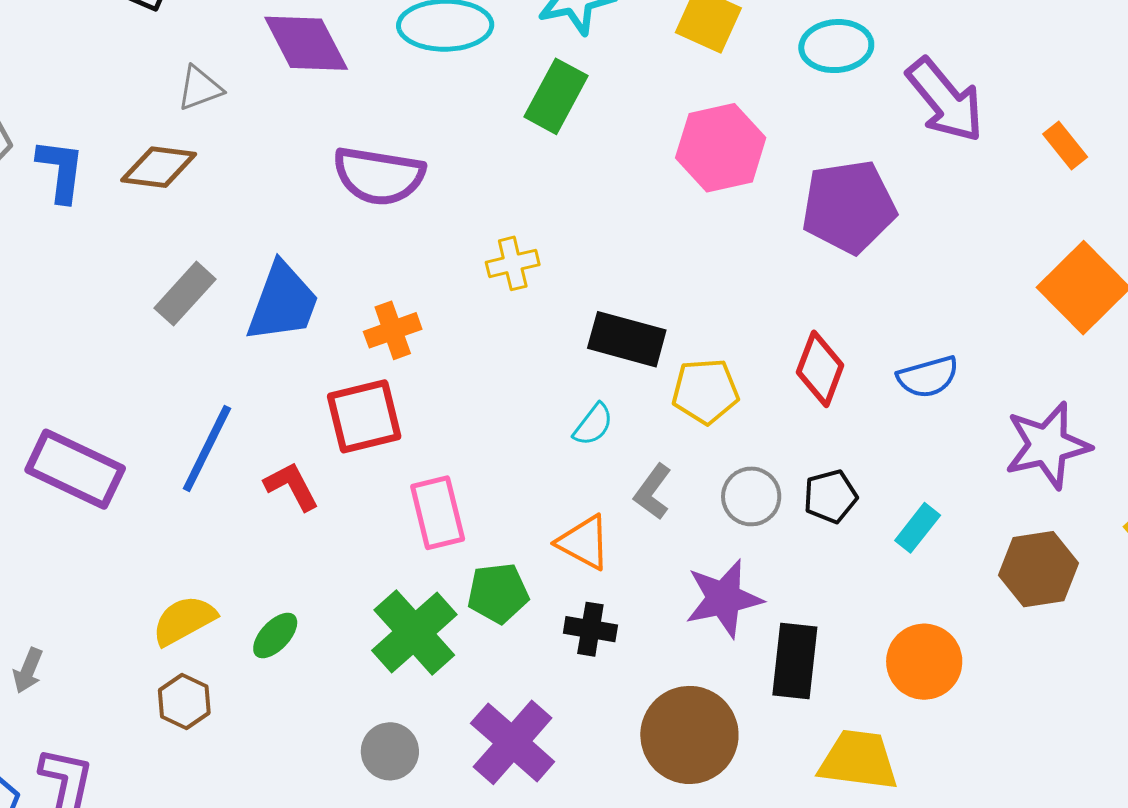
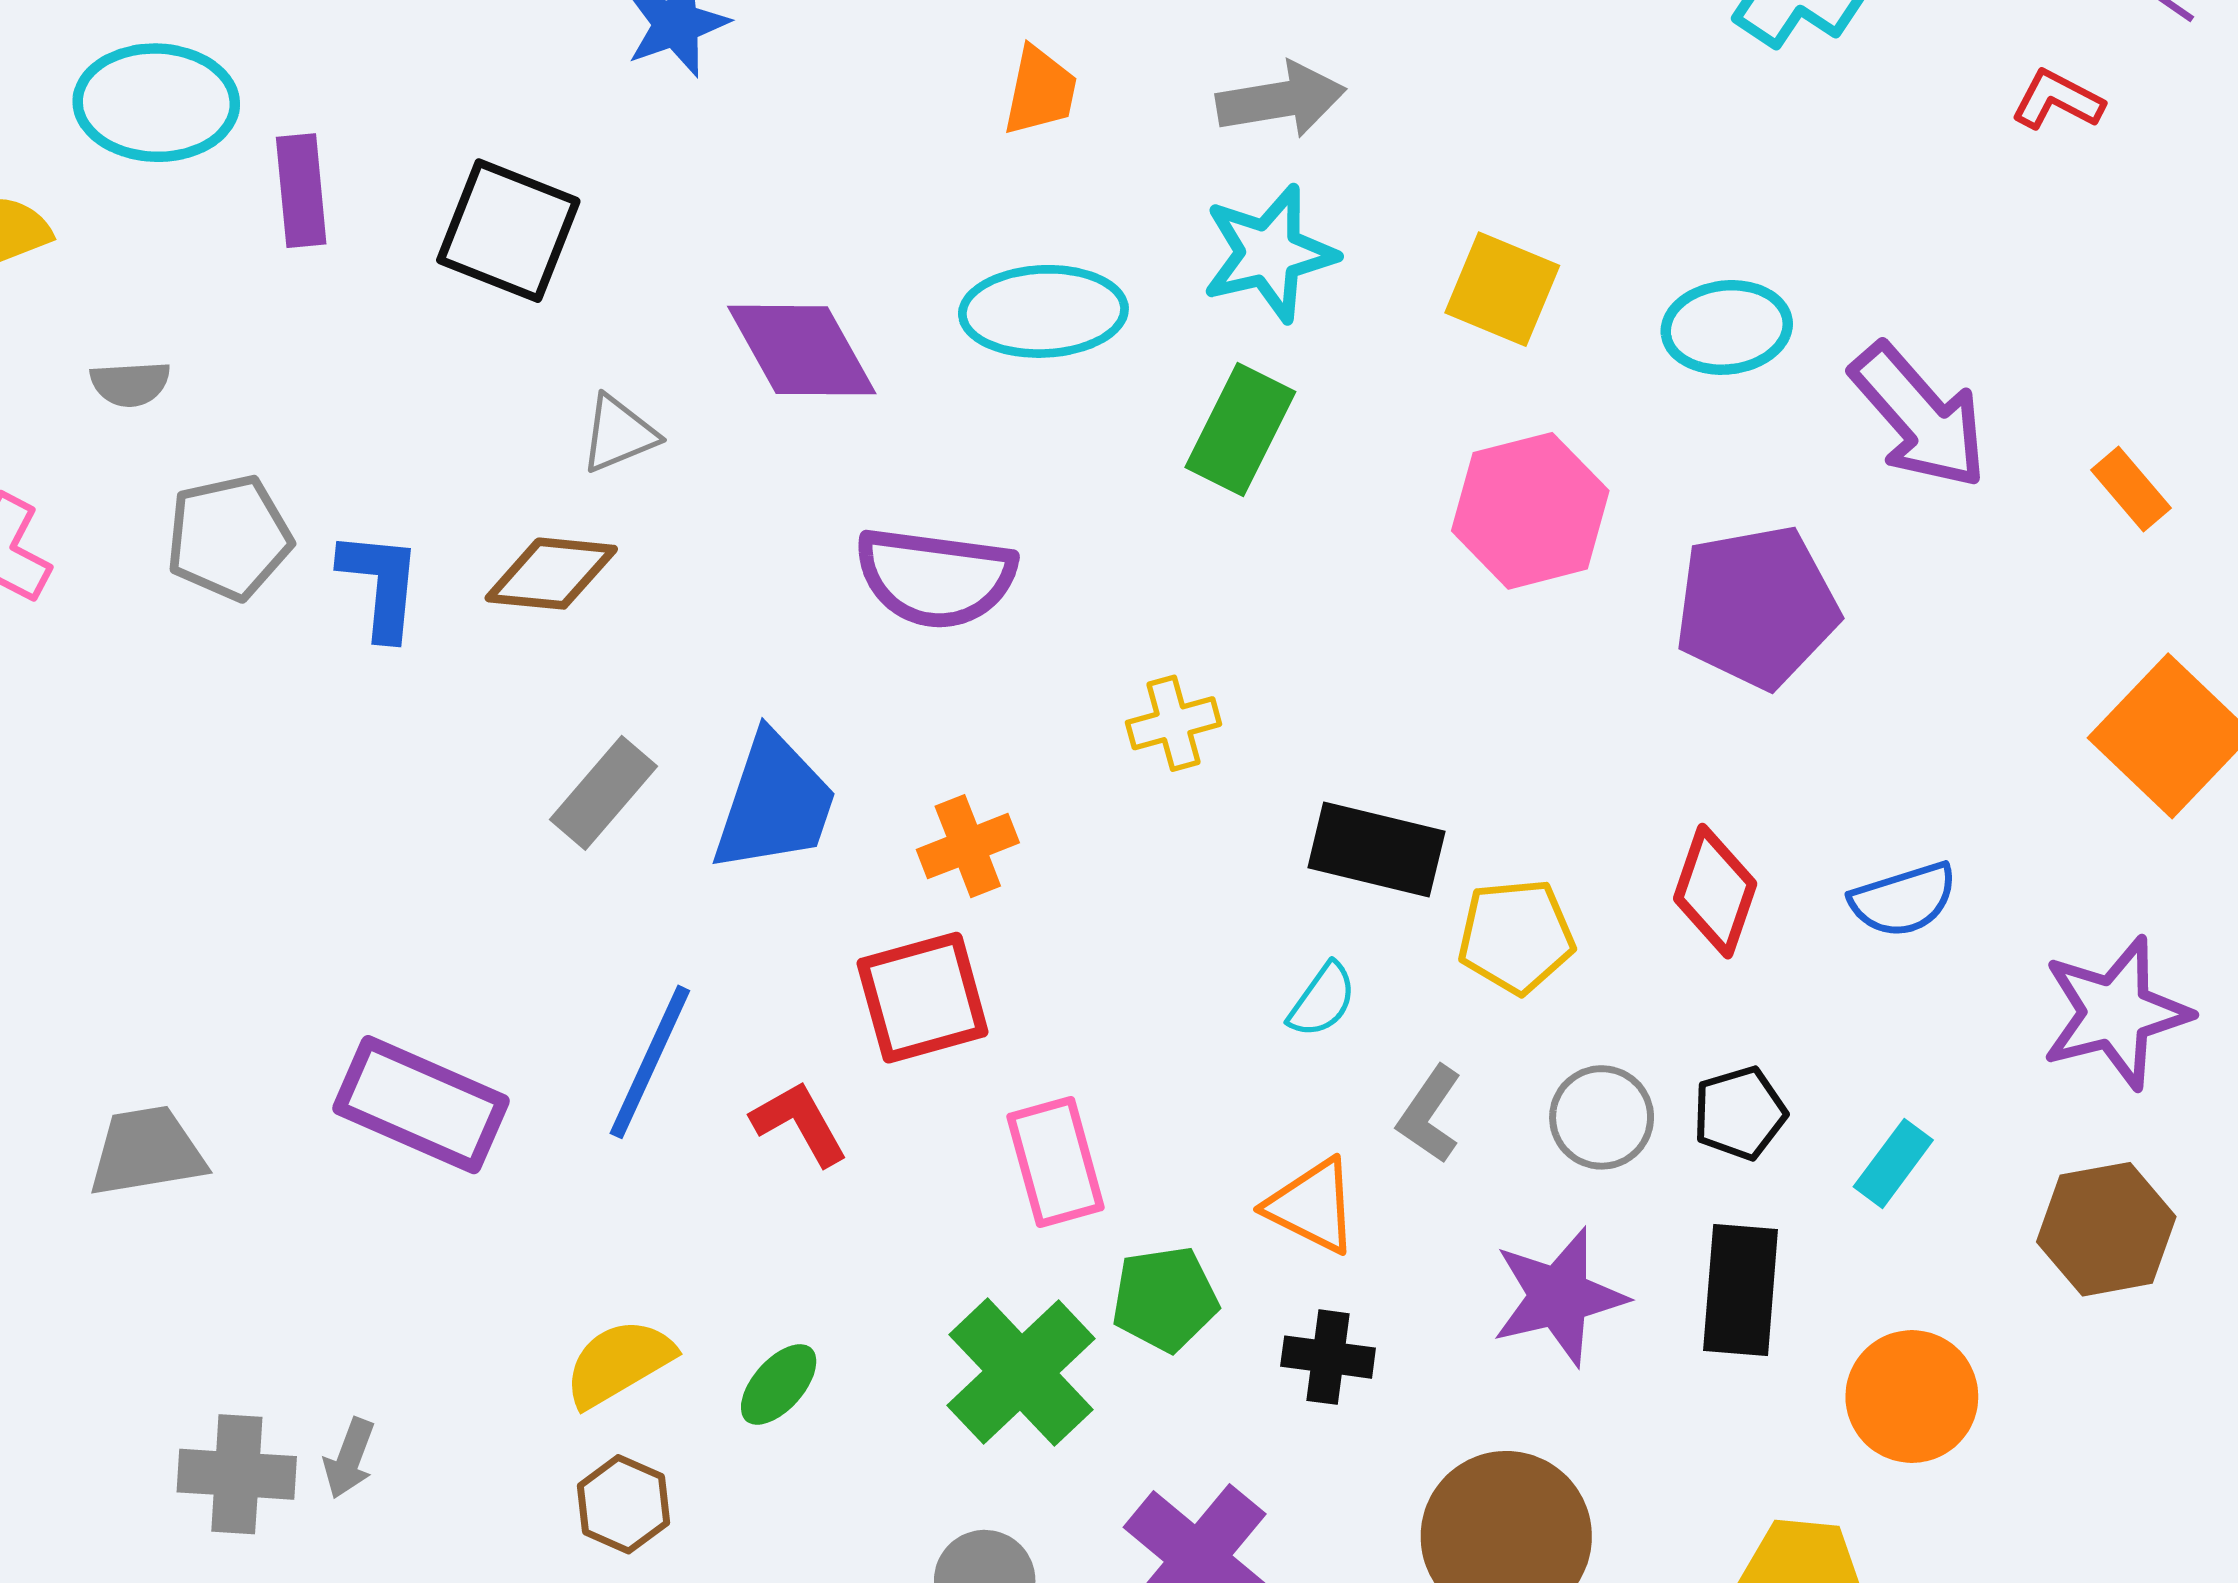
black rectangle: (795, 661) -> (1741, 1290), moved

